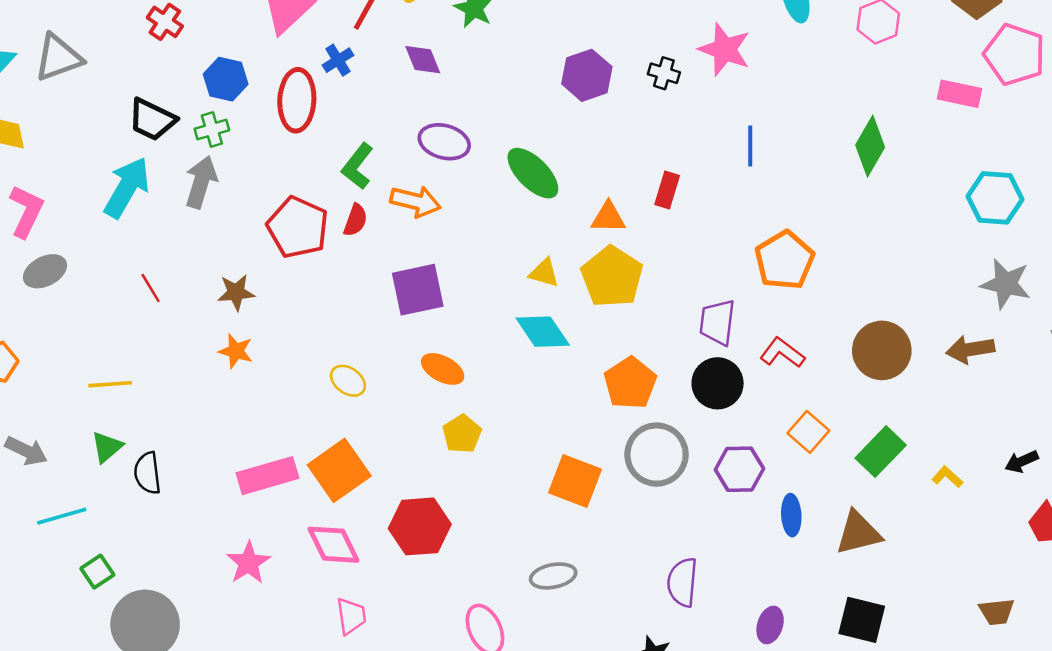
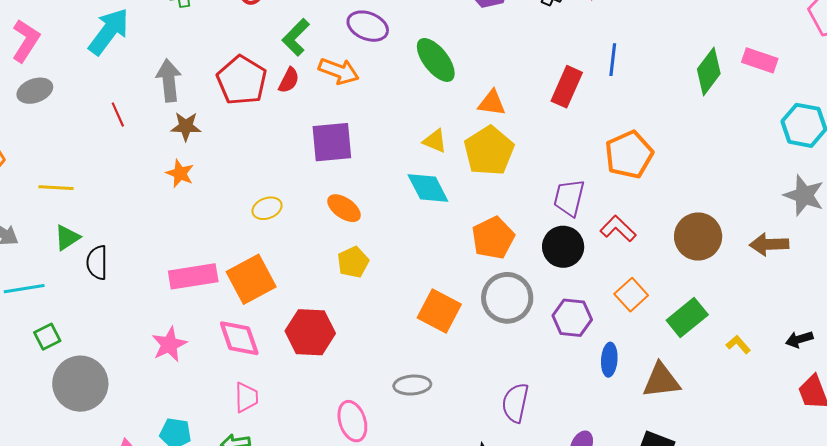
pink rectangle: (960, 94) -> (760, 60), moved
gray arrow: (201, 182) -> (169, 80), moved, turned -30
red rectangle: (667, 190) -> (567, 87), moved, size x1.4
yellow ellipse: (348, 381) -> (267, 208), turned -64
yellow line: (110, 384) -> (56, 188), moved

